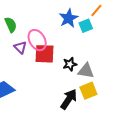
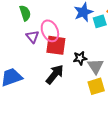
gray triangle: (86, 71) -> (96, 66), turned 42
black arrow: (69, 99) -> (55, 74), moved

